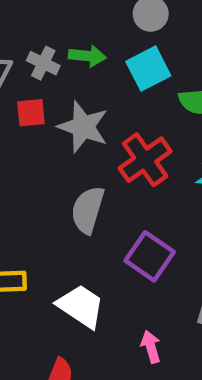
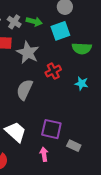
red cross: (145, 160) -> (53, 71), size x0.7
purple square: (150, 256) -> (51, 129), moved, turned -30

